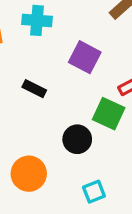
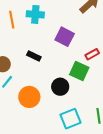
orange circle: (29, 174) -> (29, 97), moved
cyan square: (94, 192) -> (71, 119), size x1.5

